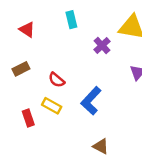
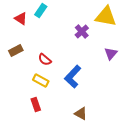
cyan rectangle: (71, 20) -> (41, 11), moved, turned 48
red rectangle: (28, 118) -> (36, 105), moved

